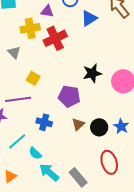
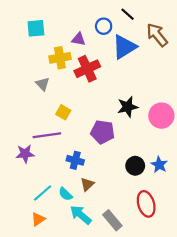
blue triangle: (89, 18) -> (124, 47), size x1.4
brown triangle: (78, 124) -> (87, 184), moved
cyan line: (17, 141) -> (43, 193), moved

